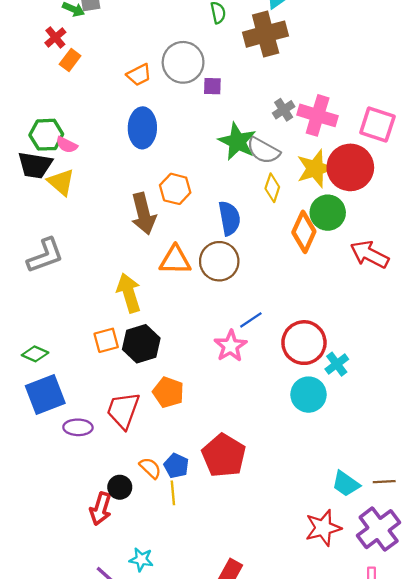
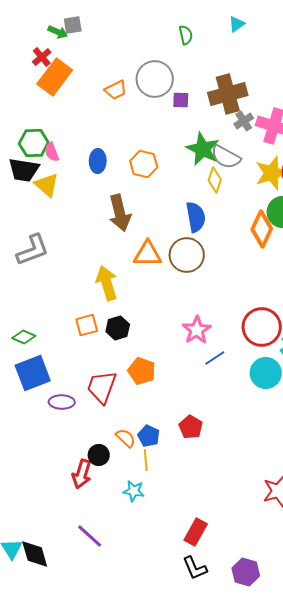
brown cross: (266, 34) -> (228, 94), moved
orange rectangle: (70, 60) -> (55, 77), size x1.8
blue ellipse: (142, 128) -> (98, 161), moved, size x0.7
pink semicircle: (67, 145) -> (52, 152), turned 42
yellow diamond: (272, 188) -> (215, 180), moved
orange hexagon: (175, 189) -> (144, 164), moved
blue line: (251, 320) -> (215, 358), moved
black hexagon: (141, 344) -> (118, 328), size x0.7
red pentagon: (224, 456) -> (191, 427), size x0.6
cyan star: (141, 560) -> (134, 491), moved

